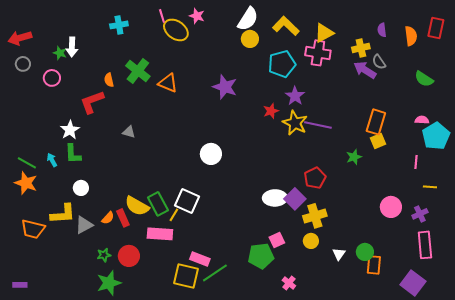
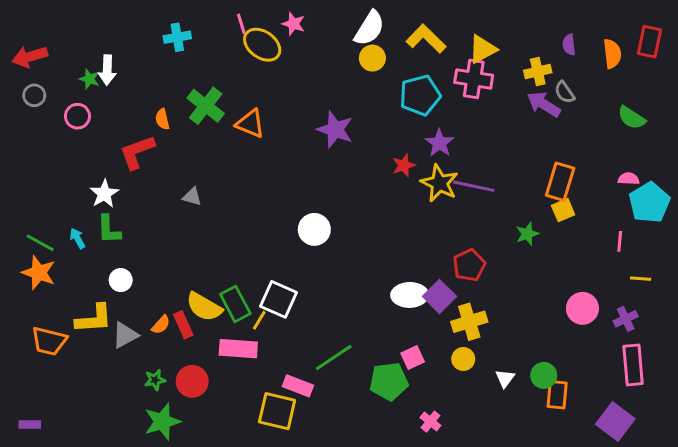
green line: (215, 273) -> (334, 358), moved

